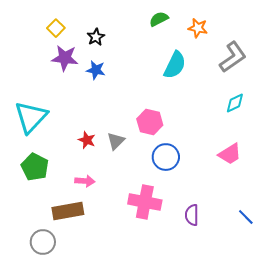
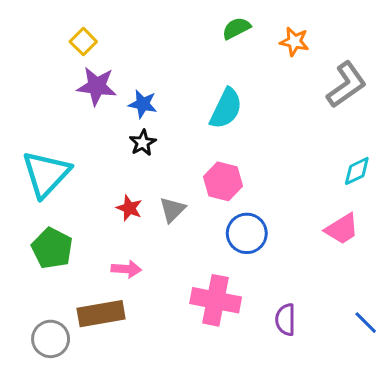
black star: (96, 37) -> (143, 143), moved
cyan semicircle: (175, 65) -> (226, 109), moved
cyan diamond: (235, 103) -> (357, 171), moved
gray circle: (43, 242) -> (51, 339), moved

